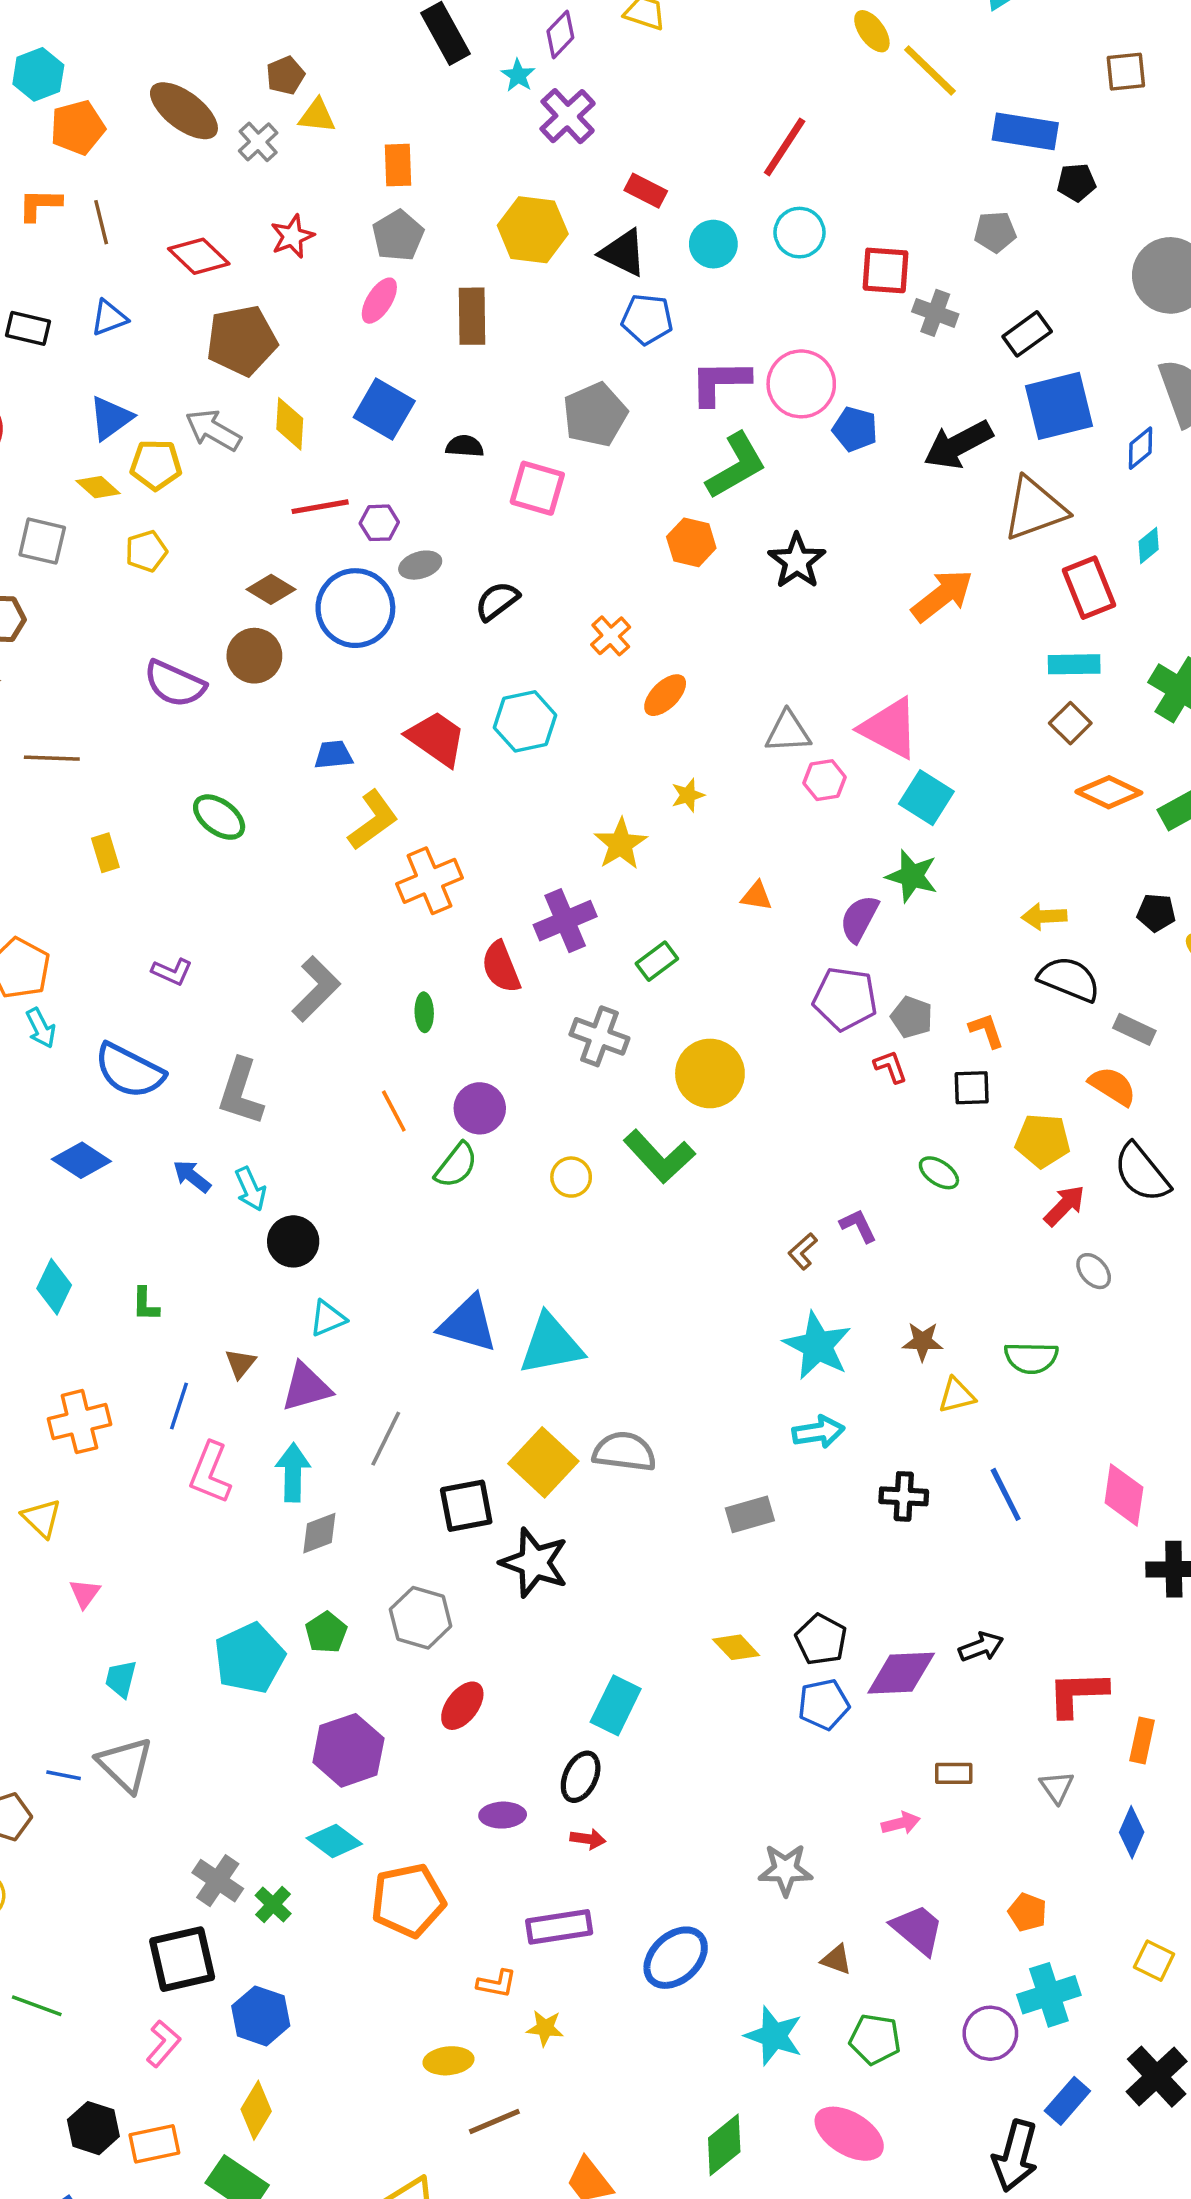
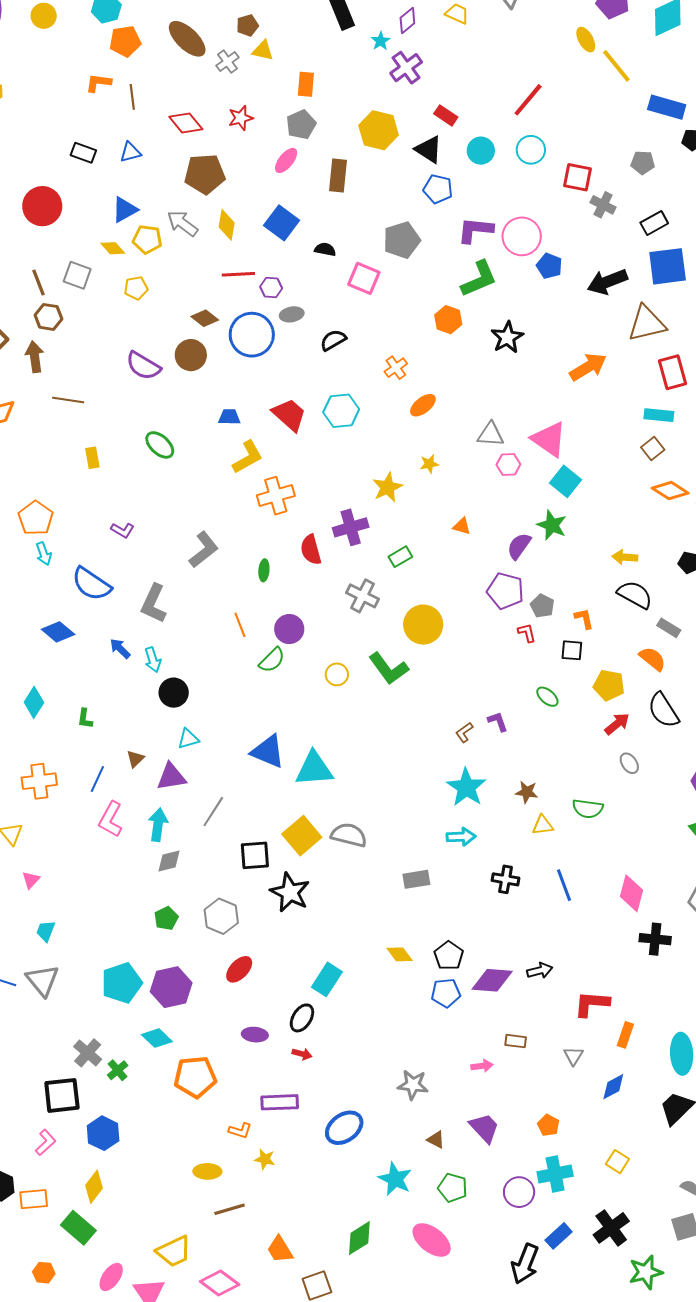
cyan pentagon: (249, 1658) -> (122, 983), moved
blue diamond: (1132, 1832) -> (613, 1087), turned 32

